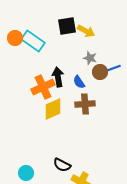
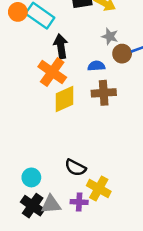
black arrow: (58, 77) -> (61, 46), moved
blue semicircle: (79, 82) -> (96, 66), turned 120
orange cross: (43, 87) -> (52, 72), turned -30

